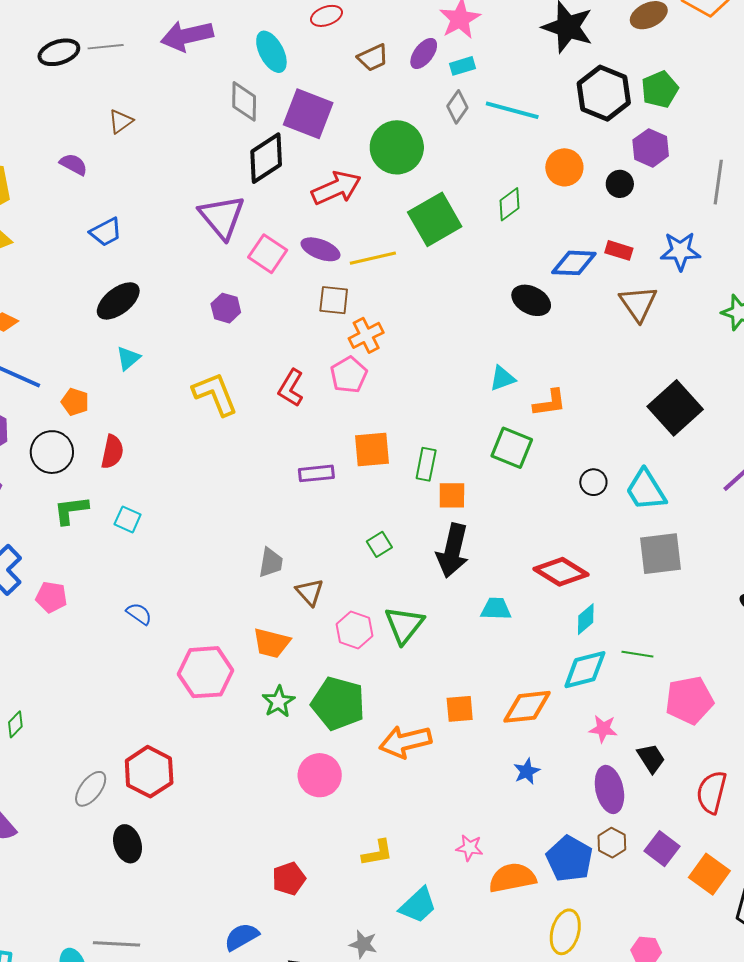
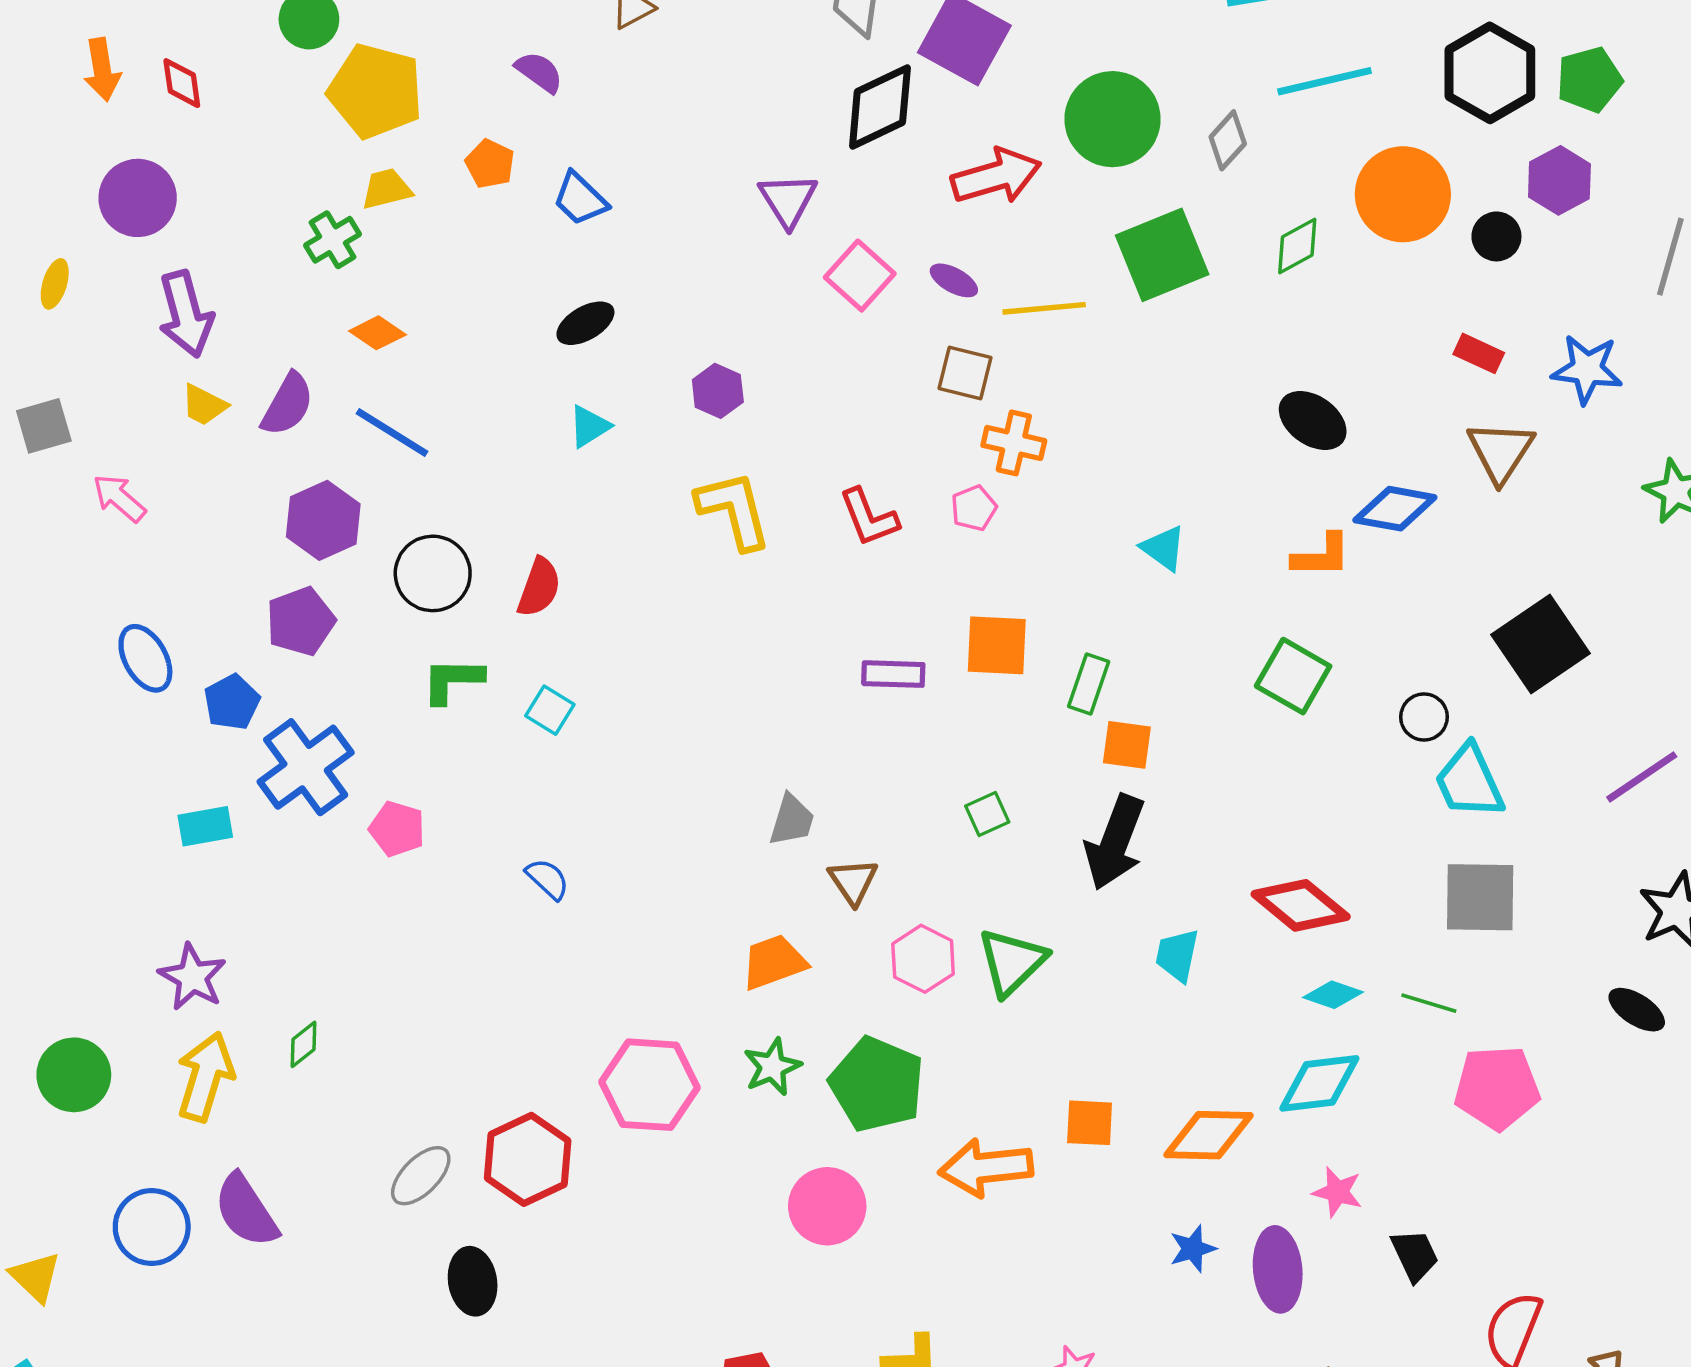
gray diamond: (457, 107) -> (1228, 140), moved
cyan line: (512, 110) -> (1324, 81), turned -36
orange circle: (564, 167) -> (1403, 194), size x1.4
purple triangle: (222, 217) -> (788, 200), size x0.7
blue trapezoid: (106, 232) -> (580, 199), turned 64
purple ellipse: (320, 249) -> (954, 280), size x0.7
blue diamond: (574, 263) -> (1395, 509), moved
black ellipse: (118, 301) -> (585, 323), size x0.7
purple hexagon: (226, 308) -> (718, 391), moved
orange cross: (366, 335) -> (1014, 443), turned 32
pink pentagon: (349, 375) -> (974, 508), size x0.7
cyan triangle: (502, 378) -> (1163, 548), moved, turned 48
red L-shape: (291, 388) -> (869, 517), turned -60
orange pentagon: (75, 402) -> (490, 164), moved
orange L-shape: (550, 403) -> (1321, 556), moved
green square: (512, 448) -> (1293, 676), moved
black circle: (593, 482) -> (1424, 717), moved
cyan trapezoid: (496, 609) -> (1177, 955), turned -88
cyan diamond: (586, 619) -> (1333, 995), turned 52
orange trapezoid: (271, 643) -> (774, 962), turned 138
green line: (637, 654) -> (1429, 1003), moved
pink hexagon: (205, 672) -> (649, 1085), moved
pink pentagon: (689, 700) -> (1497, 1088), moved
purple ellipse: (609, 789) -> (1278, 1269), moved

